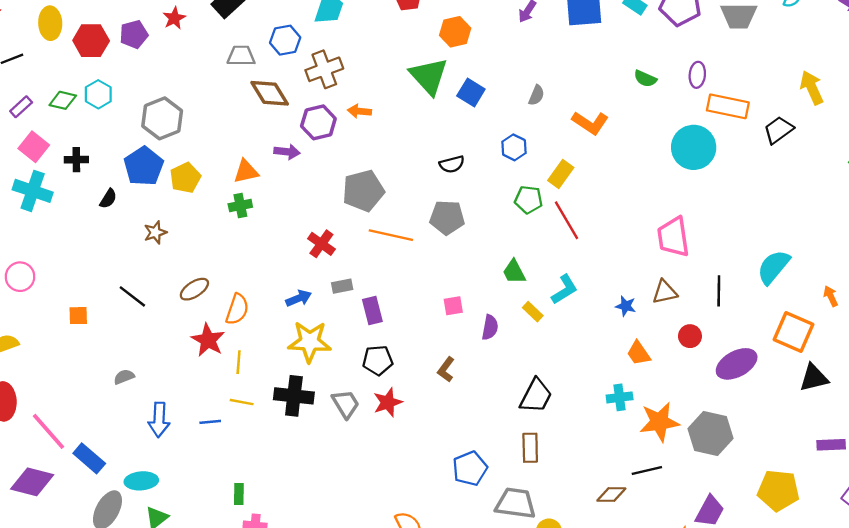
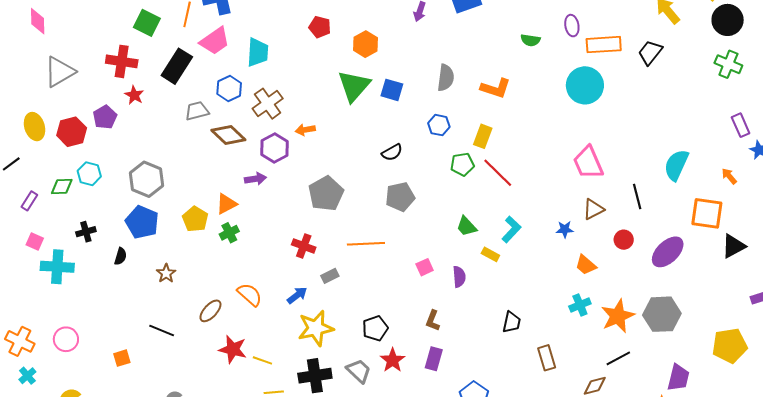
green triangle: (429, 76) -> (354, 86), turned 39
gray semicircle: (536, 95) -> (446, 78), size x1.5
pink square: (34, 147) -> (35, 242), moved, size x0.7
yellow pentagon: (185, 178) -> (195, 219), moved
orange line: (391, 235) -> (366, 244), moved
orange semicircle: (237, 309) -> (250, 295), moved, turned -52
purple rectangle: (372, 311) -> (434, 359), moved, turned 45
yellow line: (239, 362) -> (262, 360), turned -60
black trapezoid: (536, 396) -> (512, 322), size x0.7
brown rectangle: (530, 448) -> (547, 358), moved

